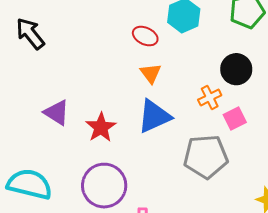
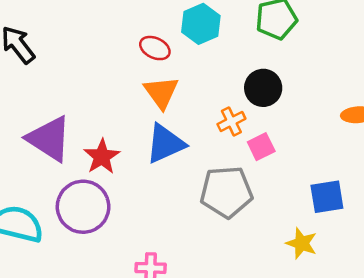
orange triangle: (151, 73) -> (161, 92), size x1.4
purple triangle: (57, 113) -> (49, 139), size x1.5
purple circle: (104, 186) -> (83, 207), moved

